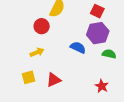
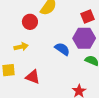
red square: (97, 11) -> (87, 16), turned 32
red triangle: (54, 80) -> (33, 77), turned 35

